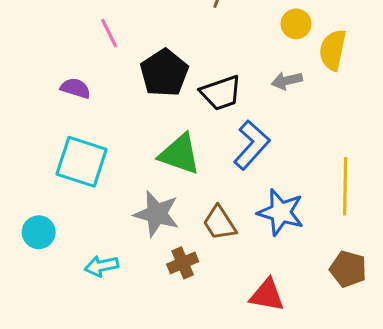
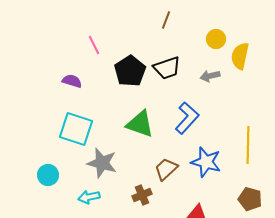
black trapezoid: (221, 93) -> (167, 68), moved
gray star: (157, 214) -> (102, 163), moved
brown trapezoid: (219, 223) -> (166, 169), turned 80

